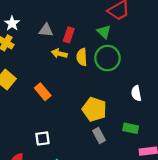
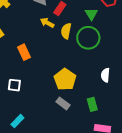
green rectangle: (131, 128) -> (92, 104), turned 48
gray rectangle: (99, 136) -> (63, 103), turned -40
white square: (43, 138) -> (14, 85), moved

